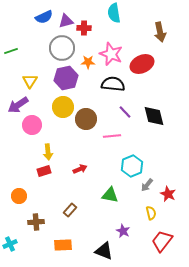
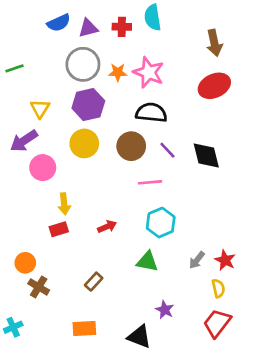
red cross: (84, 28) -> (122, 27), moved
orange star: (88, 62) -> (118, 72), moved
red ellipse: (142, 64) -> (214, 86), moved
brown circle: (86, 119) -> (131, 146), moved
cyan hexagon: (132, 166) -> (161, 223), moved
gray arrow: (147, 185) -> (197, 260), moved
yellow semicircle: (151, 213) -> (218, 288), moved
brown cross: (36, 222) -> (39, 287), moved, turned 35

